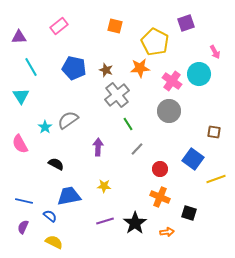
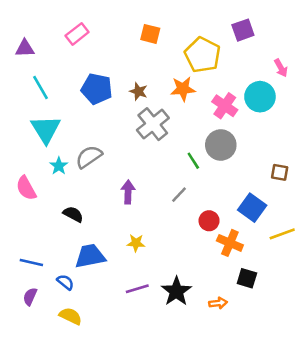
cyan triangle: (21, 96) -> (46, 129), moved, size x1.4
green line: (128, 124) -> (193, 161), moved
orange cross: (160, 197) -> (230, 243), moved

